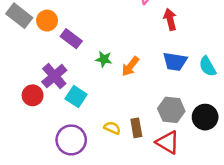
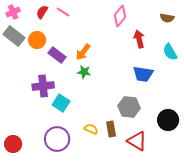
orange arrow: (130, 66) -> (83, 52), moved
cyan semicircle: (208, 66) -> (170, 52), moved
purple cross: (54, 76) -> (43, 86), turned 35
red circle: (33, 95) -> (13, 144), moved
gray hexagon: (171, 110) -> (129, 107), moved

